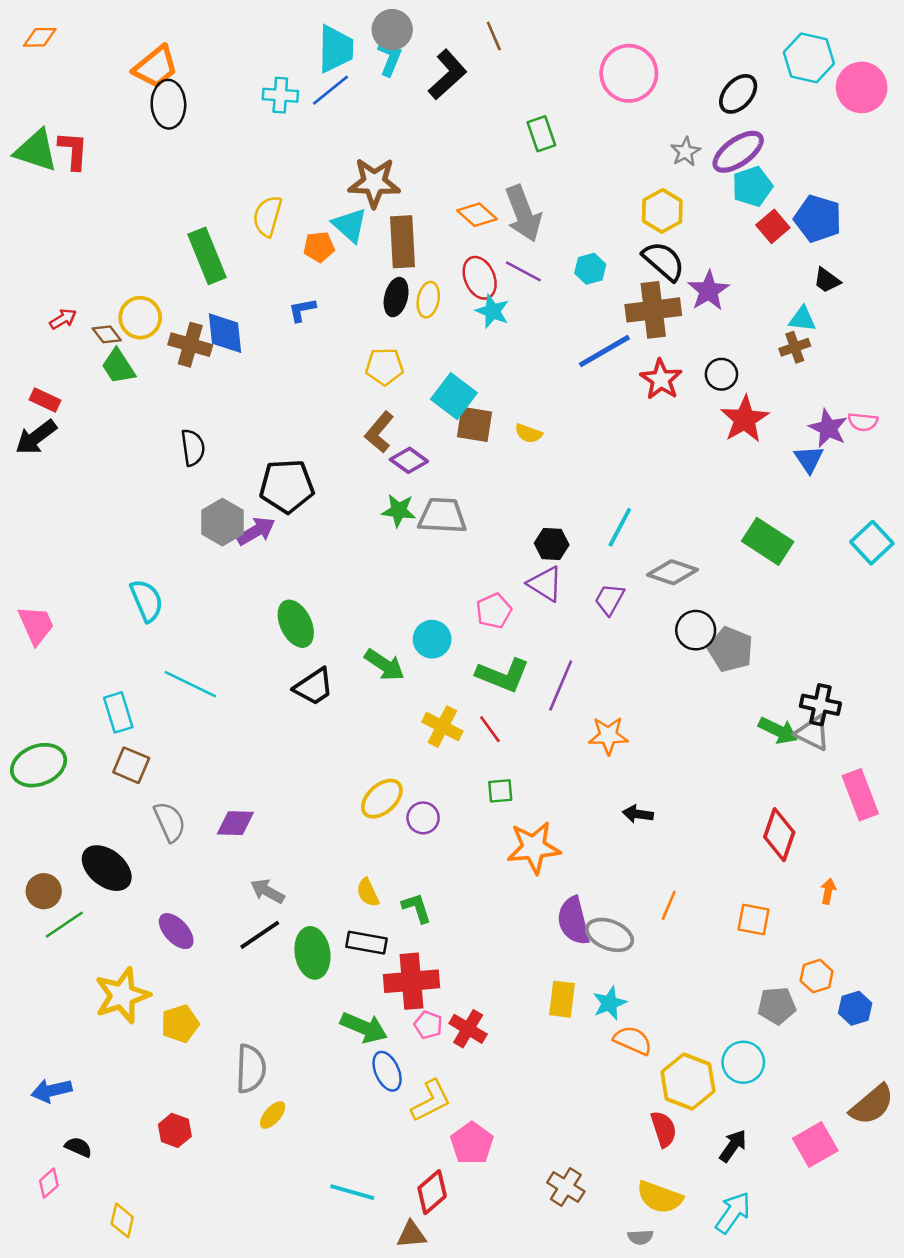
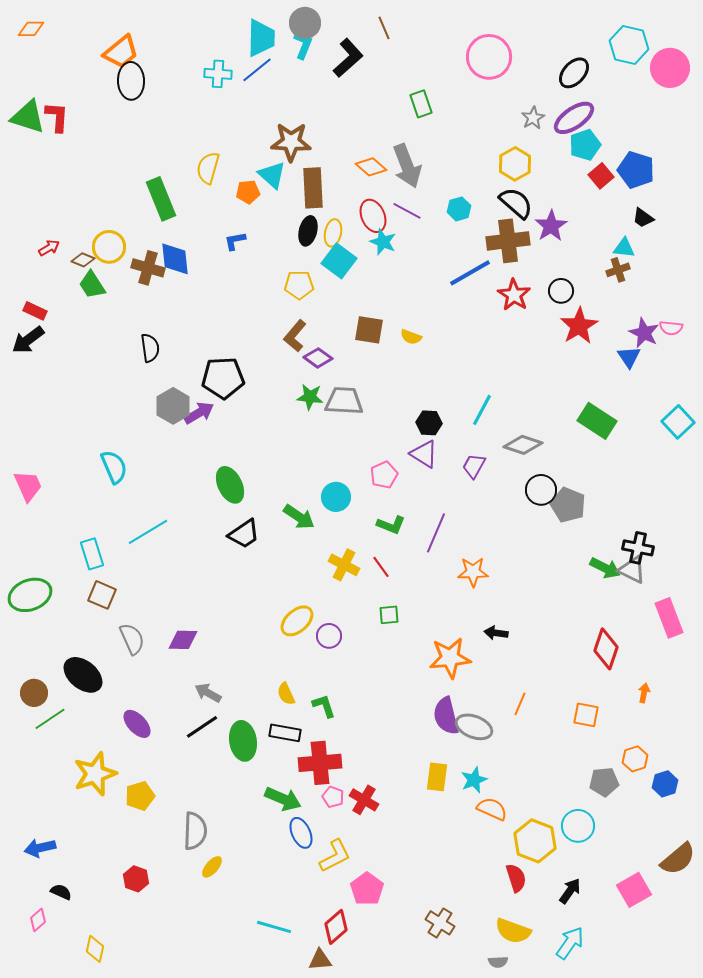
brown diamond: (107, 334) -> (83, 260), turned -30
cyan square: (454, 396) -> (339, 261), moved
green L-shape: (503, 675) -> (391, 525), size x0.7
cyan line: (190, 684) -> (148, 532), turned -57
orange star: (534, 847) -> (450, 658), moved

